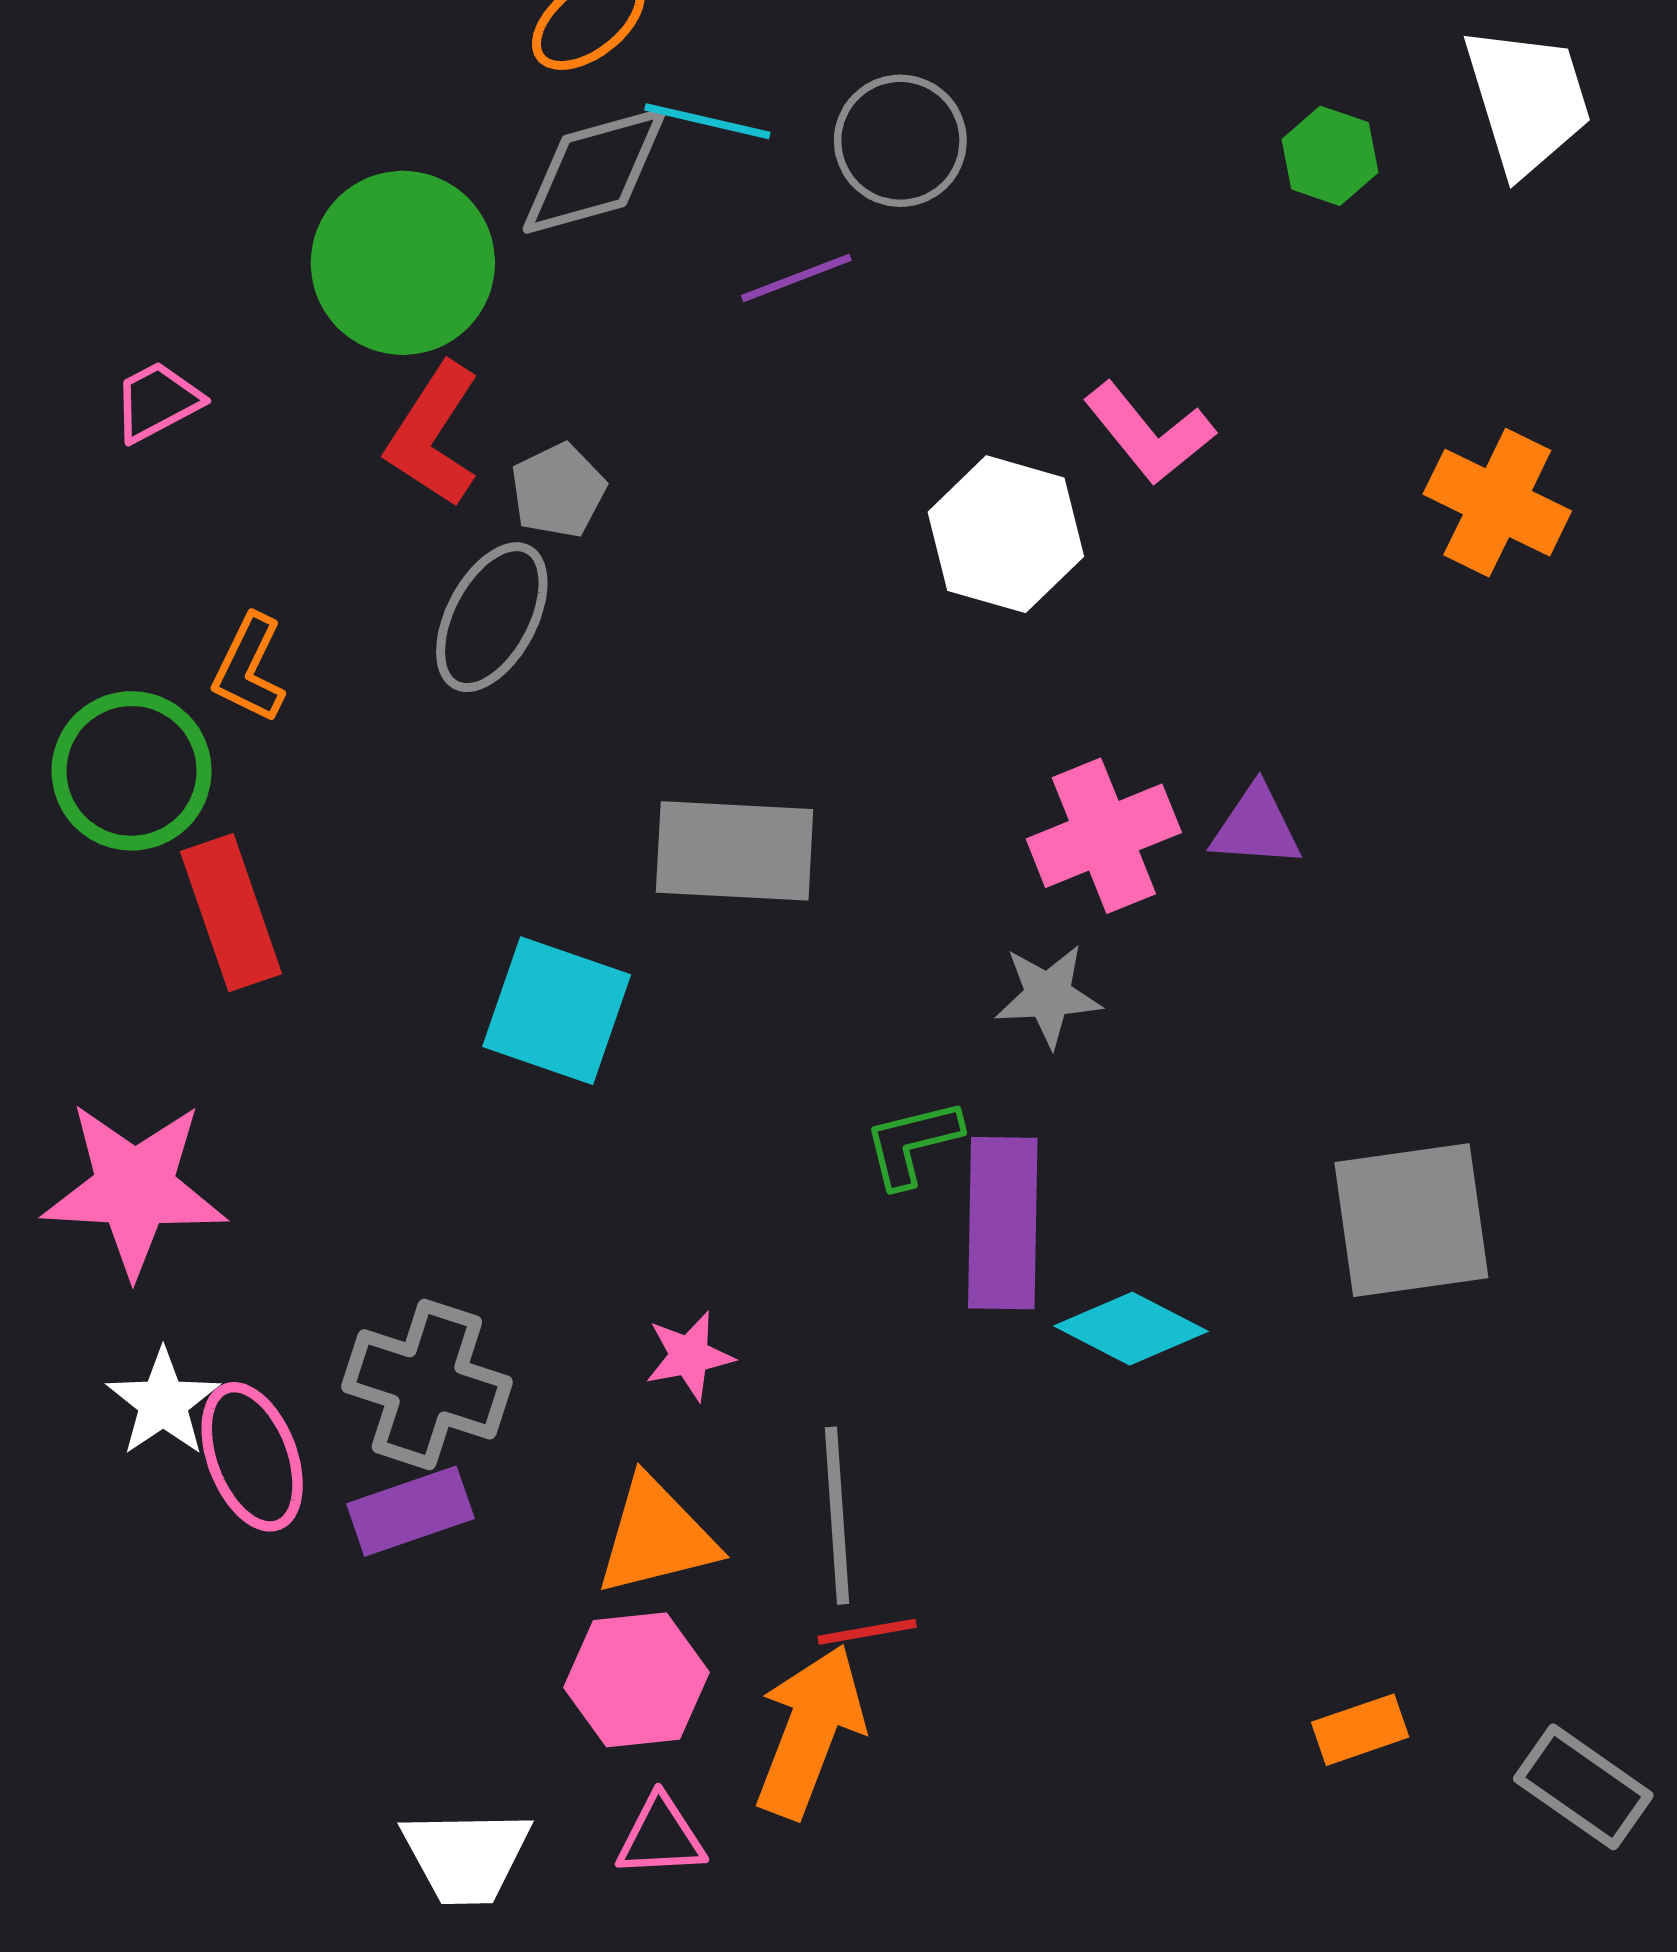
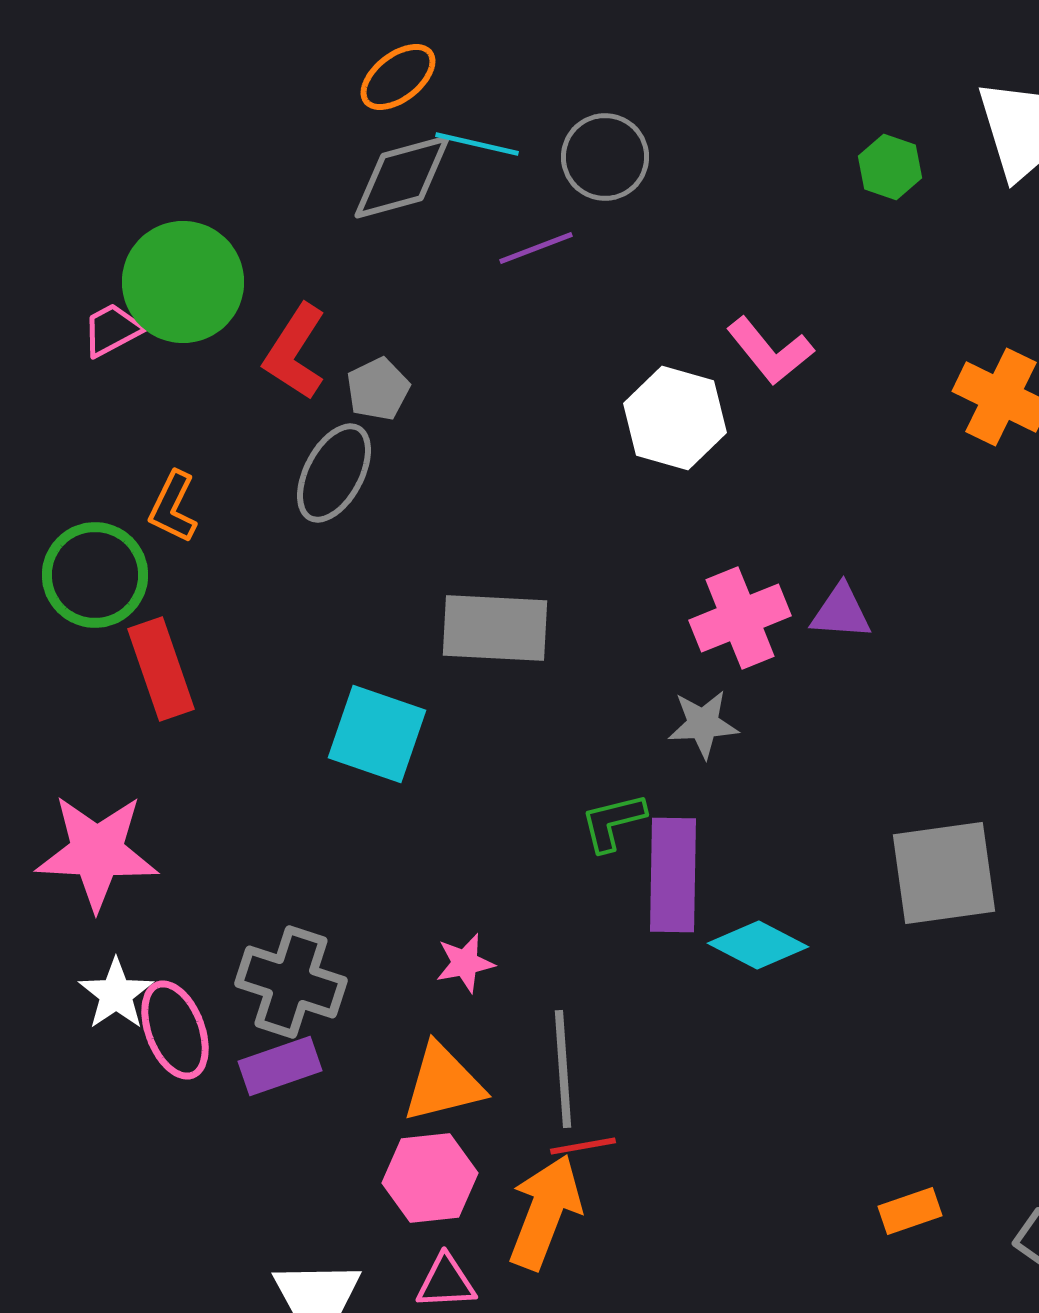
green circle: (403, 263) -> (183, 282), moved

